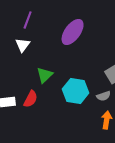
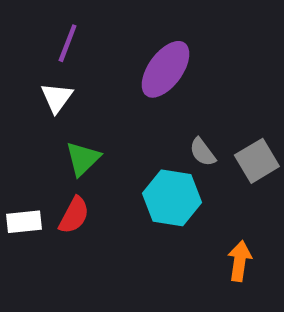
green triangle: (45, 75) -> (83, 159), moved
gray semicircle: (104, 96) -> (203, 152), moved, turned 72

